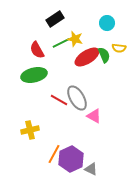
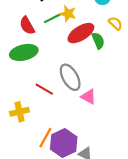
yellow semicircle: (119, 48) -> (115, 23), turned -144
green semicircle: (104, 55) -> (98, 41), moved
red line: (59, 100) -> (44, 89), moved

